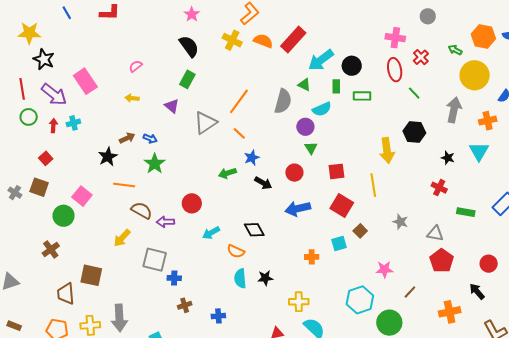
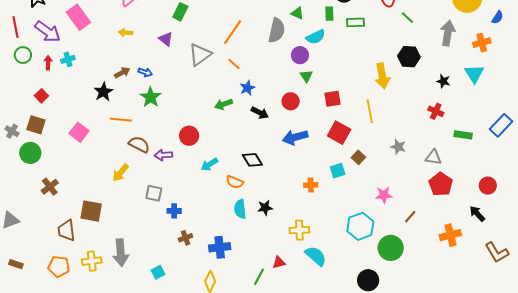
green circle: (63, 216) -> (30, 153), moved
gray square: (155, 260) -> (154, 193), size x0.7
blue cross: (218, 316) -> (220, 247), size x1.5

